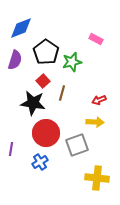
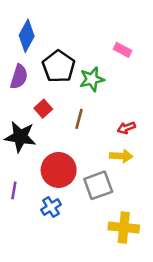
blue diamond: (21, 28) -> (27, 36), turned -40
red square: (43, 81) -> (43, 109), moved
black star: (33, 103) -> (20, 137), moved

